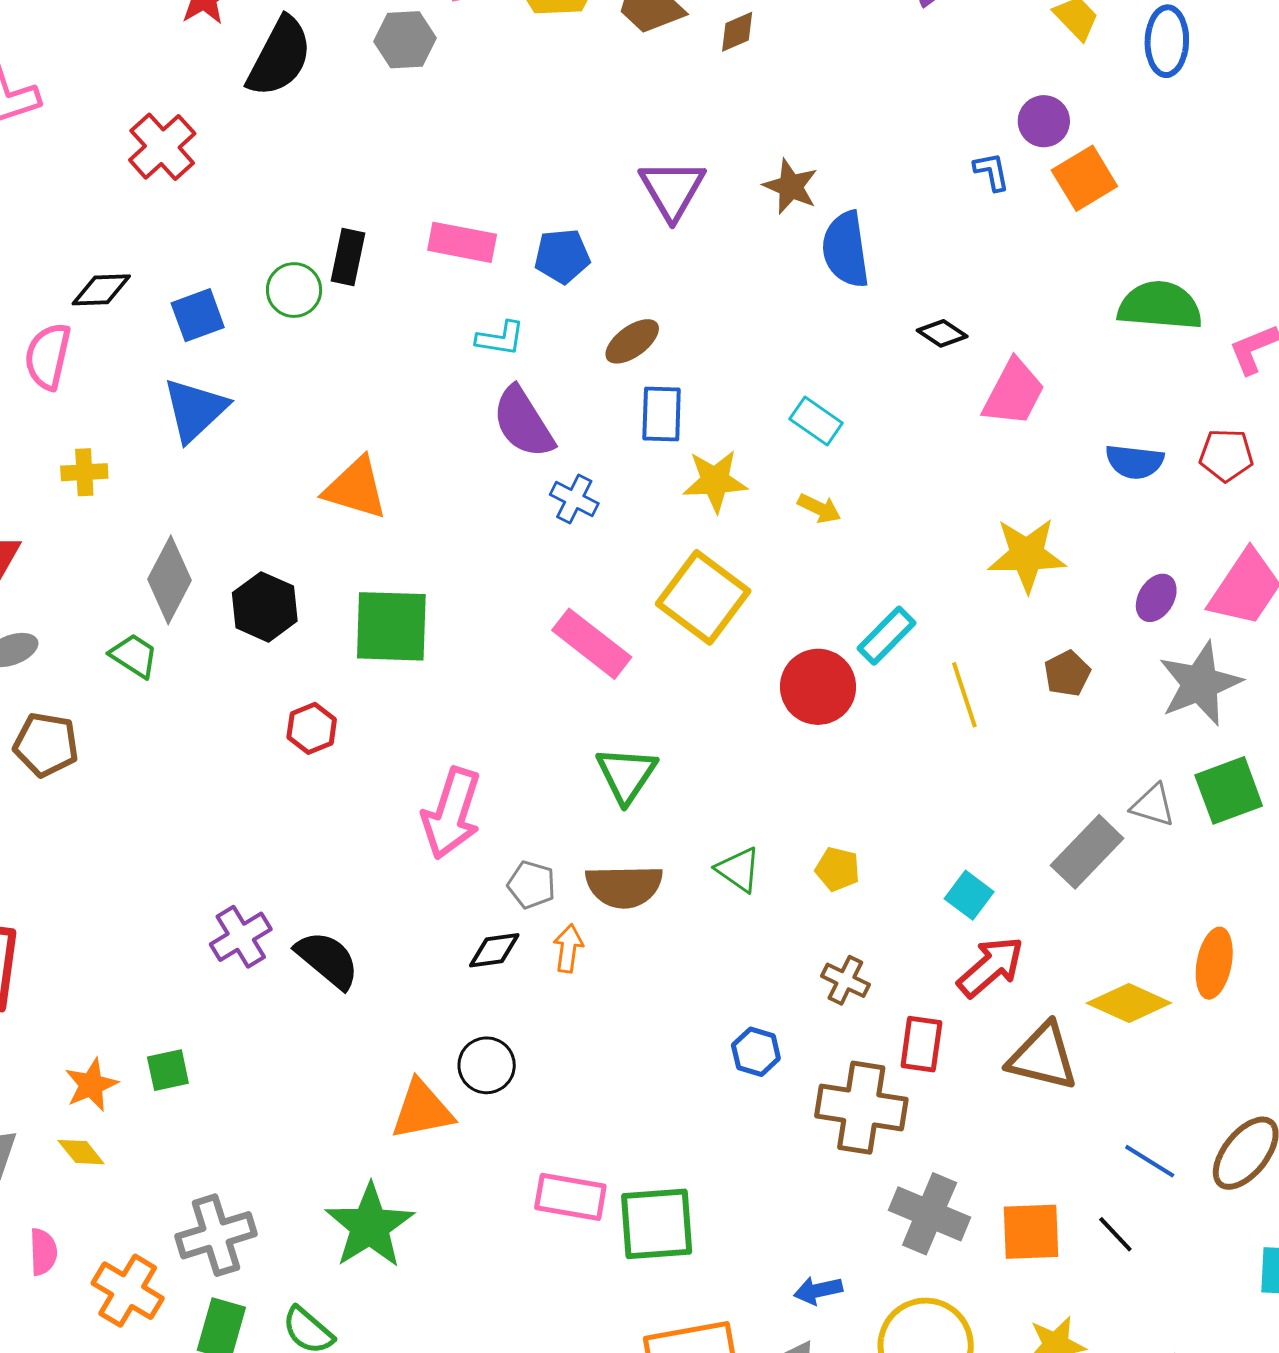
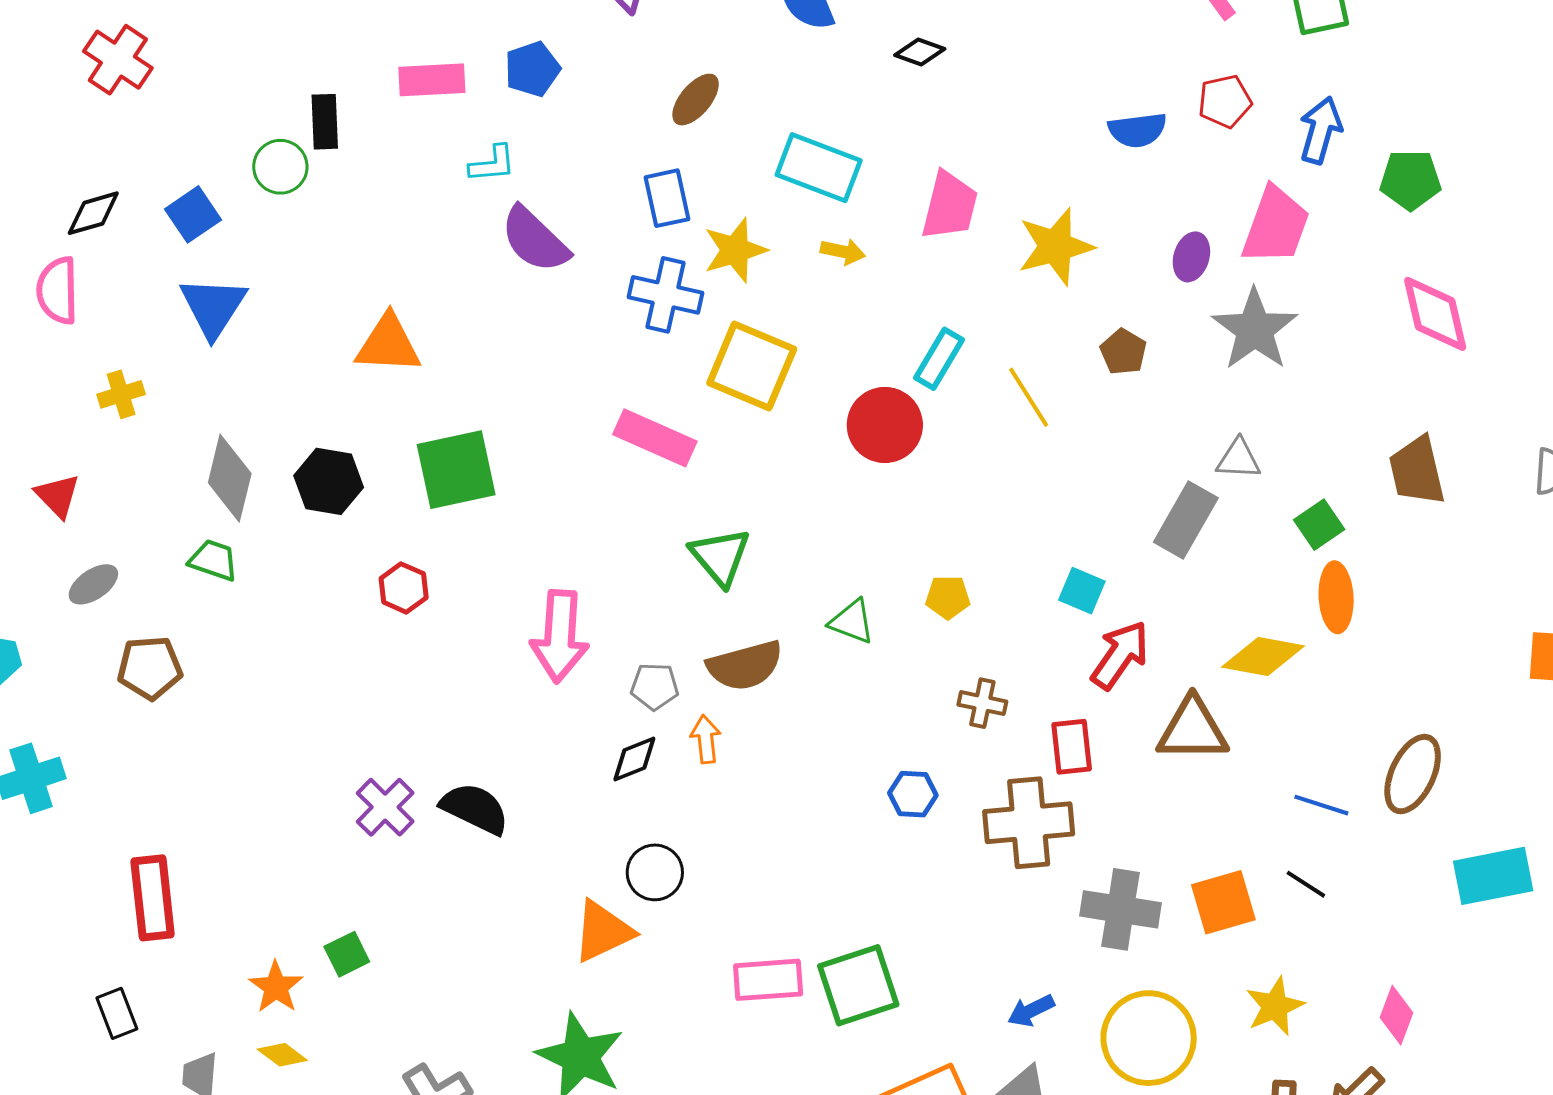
brown ellipse: (632, 341) -> (696, 100), moved
pink trapezoid: (1014, 393) -> (950, 206), moved
cyan rectangle: (816, 421) -> (819, 168), size x1.6
blue cross: (574, 499) -> (665, 295), moved, size x1.5
green square: (1229, 790) -> (1319, 525), moved, size x0.7

